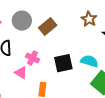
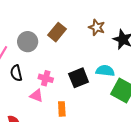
brown rectangle: (48, 27) -> (57, 32), moved

